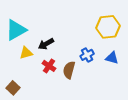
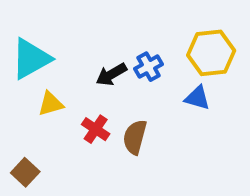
black arrow: (46, 44) -> (111, 74), moved
blue cross: (87, 55) -> (148, 67), moved
blue triangle: (112, 58) -> (197, 98), moved

